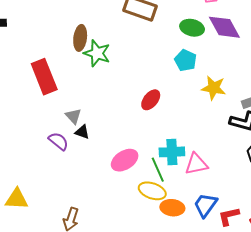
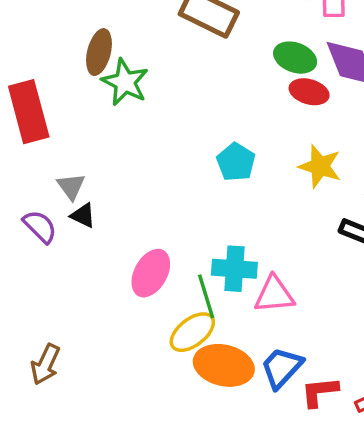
cyan pentagon: (185, 60) -> (236, 162), moved
red ellipse: (151, 100) -> (309, 92), moved, turned 60
pink ellipse: (125, 160) -> (151, 273), turned -36
yellow ellipse: (152, 191) -> (192, 332), turned -64
orange ellipse: (172, 208) -> (224, 365), size x1.4

